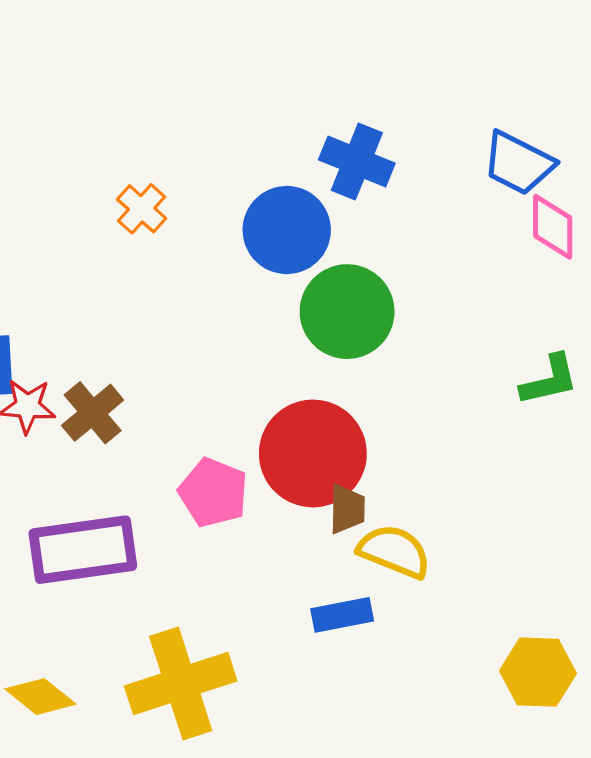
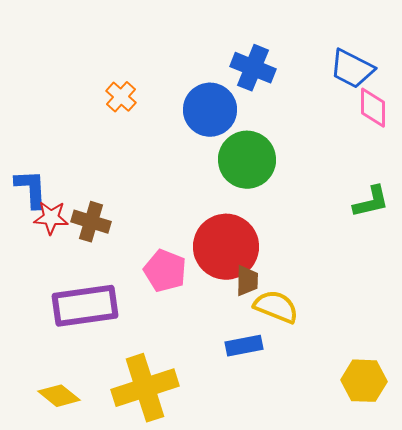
brown cross: (93, 413) -> (91, 222), turned -33

